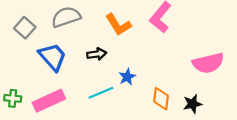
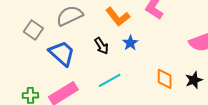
black arrow: (97, 54) -> (101, 46), turned 72
blue star: (127, 77) -> (130, 43), moved

